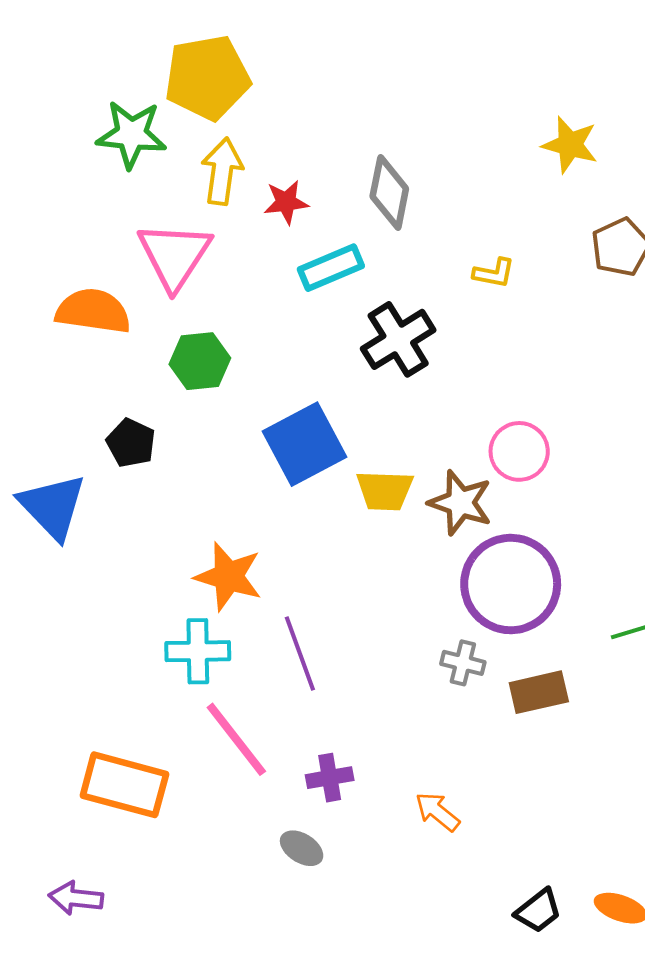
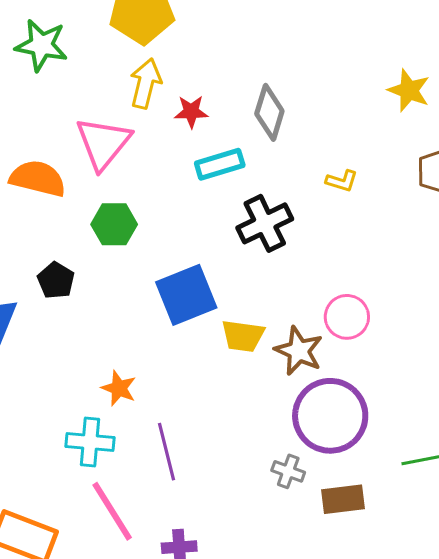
green star: (131, 134) -> (41, 45), moved
orange star: (228, 577) -> (119, 388), size x0.7

